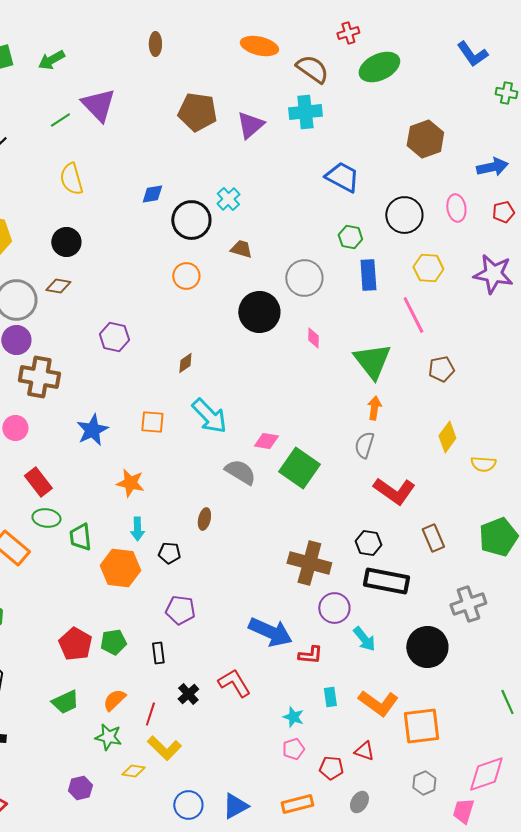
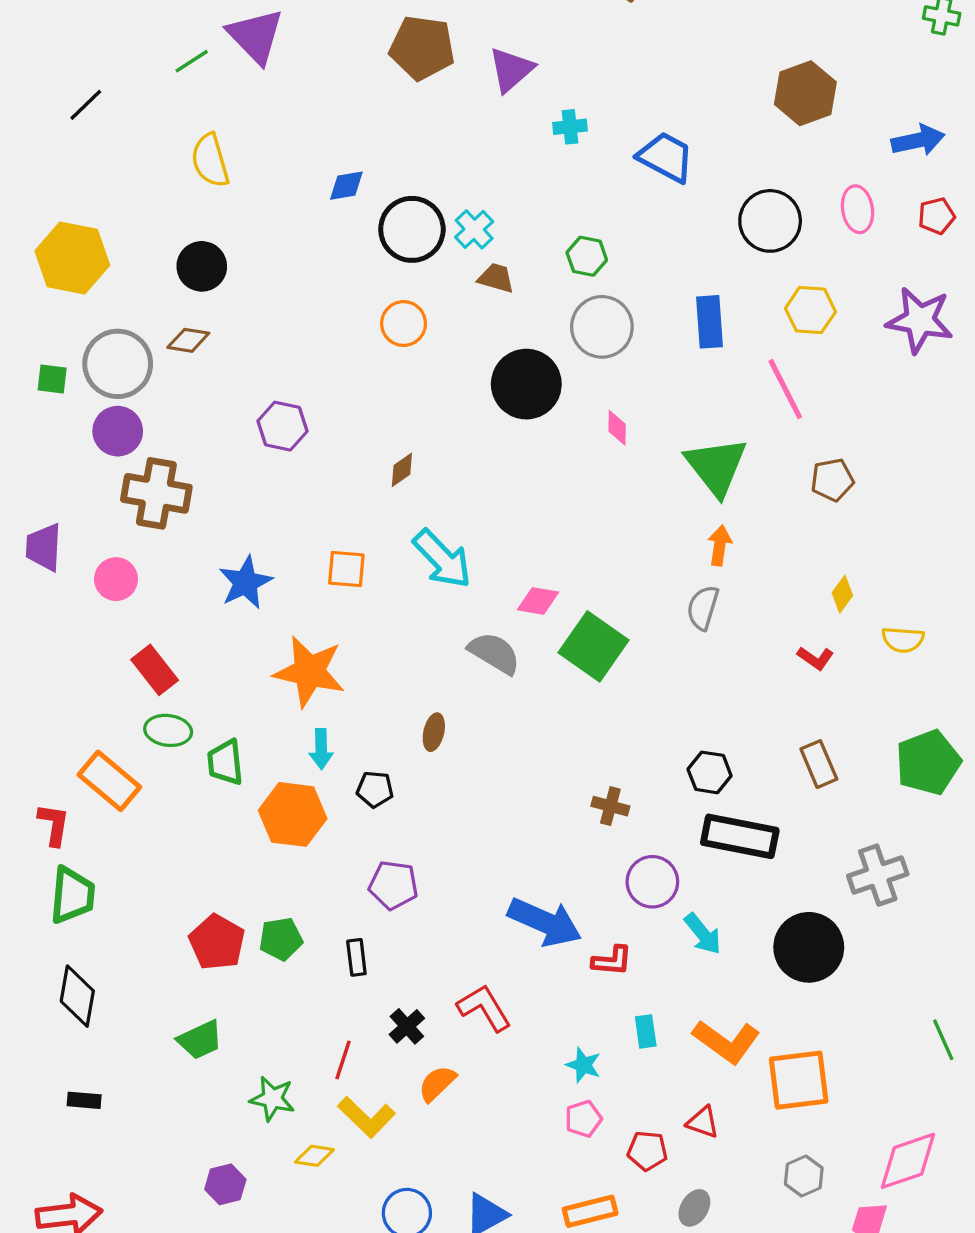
cyan cross: (305, 112) -> (570, 127), moved, size x0.6
cyan cross: (228, 199) -> (474, 229), moved
green hexagon: (350, 237) -> (587, 256), moved
yellow diamond: (447, 437) -> (842, 594), size x0.7
orange star: (130, 483) -> (309, 672), size x1.5
red L-shape: (394, 491) -> (815, 658), moved, size x0.5
brown cross: (309, 563) -> (610, 806), size x0.5
orange semicircle: (114, 700) -> (437, 1084), moved

